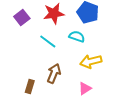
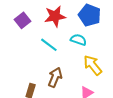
yellow arrow: (91, 61) -> (93, 65), turned 65

